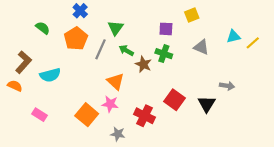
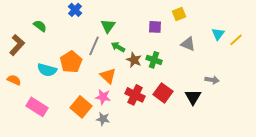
cyan triangle: (233, 36) -> (218, 34), turned -40
orange pentagon: (76, 39) -> (71, 62), moved
green cross: (164, 54) -> (154, 60), moved
brown L-shape: (23, 62) -> (17, 45), moved
cyan semicircle: (50, 75) -> (47, 70), turned 30
pink rectangle: (39, 115) -> (37, 107), size x1.5
red cross: (145, 116) -> (135, 95), moved
gray star: (118, 134) -> (103, 119), moved

